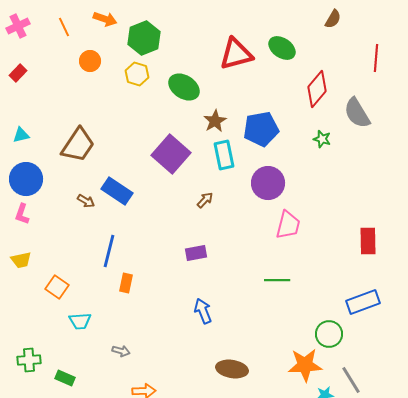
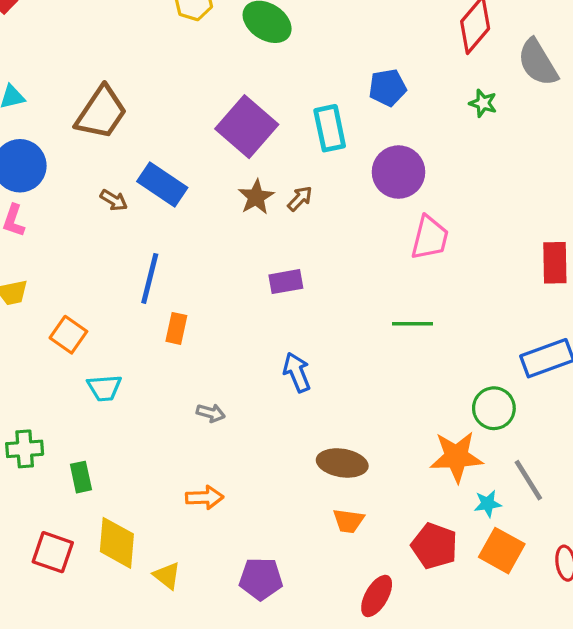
brown star: (215, 121) -> (256, 197), moved
blue pentagon: (261, 129) -> (388, 88), size x0.7
gray arrow: (121, 351) -> (211, 413), moved
green rectangle: (65, 378) -> (81, 477), turned 54

